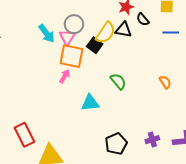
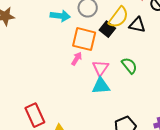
black triangle: (124, 30) -> (137, 25), moved
cyan arrow: (47, 33) -> (60, 16), turned -48
pink triangle: (67, 37) -> (100, 68), moved

